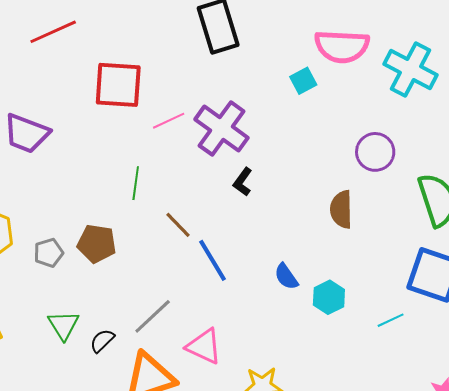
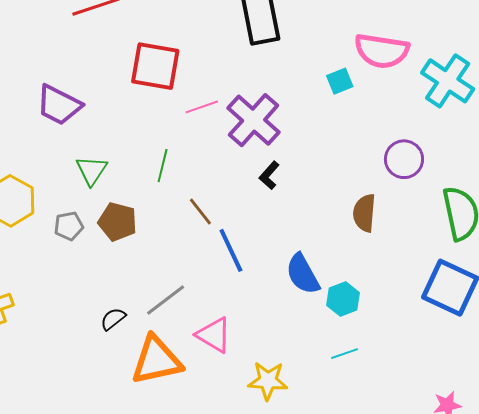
blue semicircle: (286, 277) -> (303, 274), size x1.5
cyan line: (391, 320) -> (345, 354), moved
green triangle: (63, 325) -> (91, 170), moved

